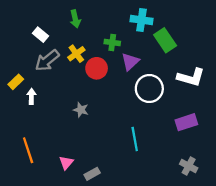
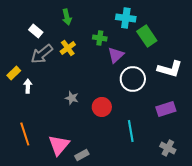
red circle: (97, 68) -> (102, 107), moved
cyan line: (135, 139) -> (131, 131), moved
pink triangle: (66, 163) -> (59, 145), size x1.6

